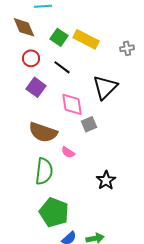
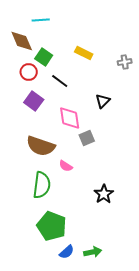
green square: (59, 37) -> (44, 57), moved
yellow rectangle: (86, 39) -> (84, 53), size x0.7
black triangle: (105, 87) -> (103, 101), size x0.6

